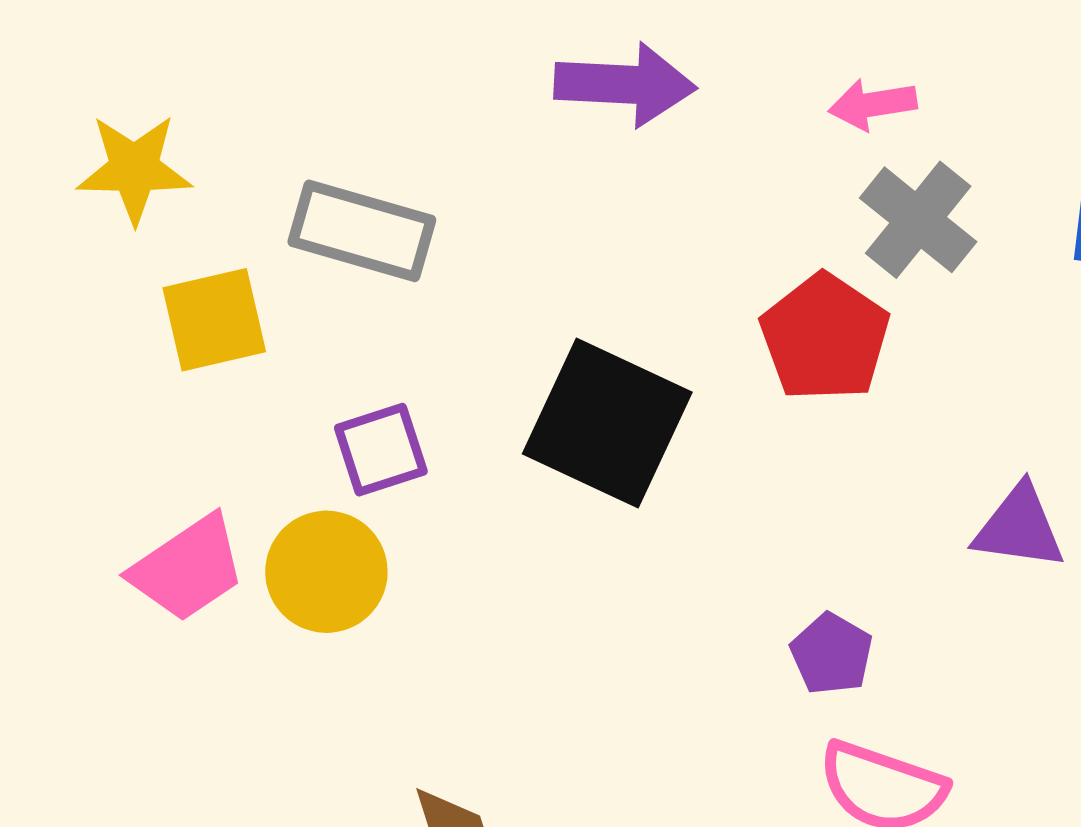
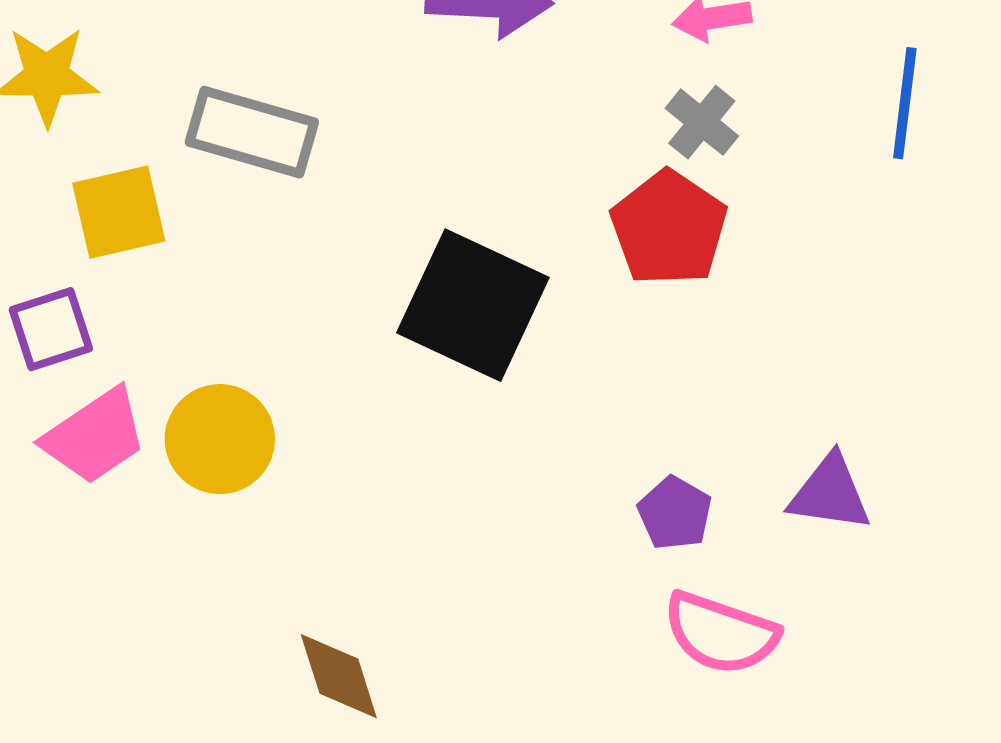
gray cross: (918, 220) -> (702, 122), moved, size x0.7
purple square: (381, 450) -> (51, 329), moved
purple triangle: (1019, 527) -> (830, 493), moved

